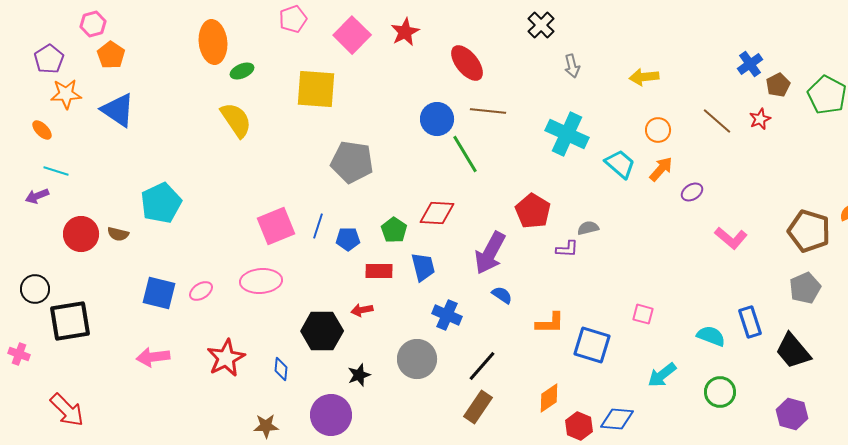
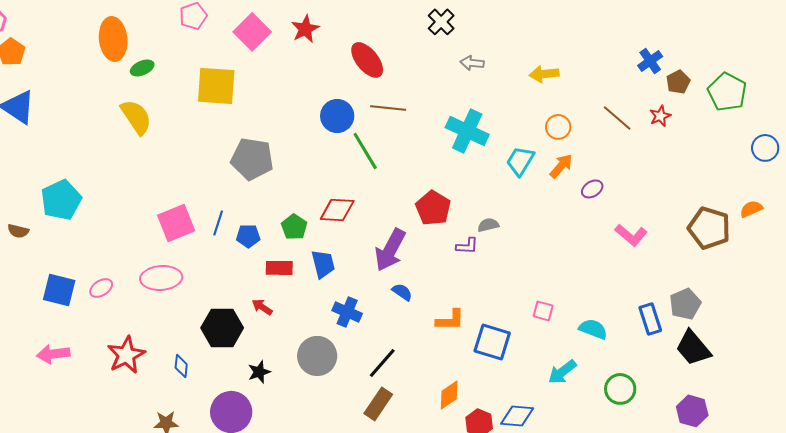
gray arrow: (572, 66) -> (472, 63), turned 110
cyan trapezoid: (620, 164) -> (520, 161), turned -100
gray pentagon: (805, 288) -> (685, 304), moved
red arrow: (362, 310) -> (262, 307), turned 45
cyan semicircle: (711, 336) -> (593, 329), moved

